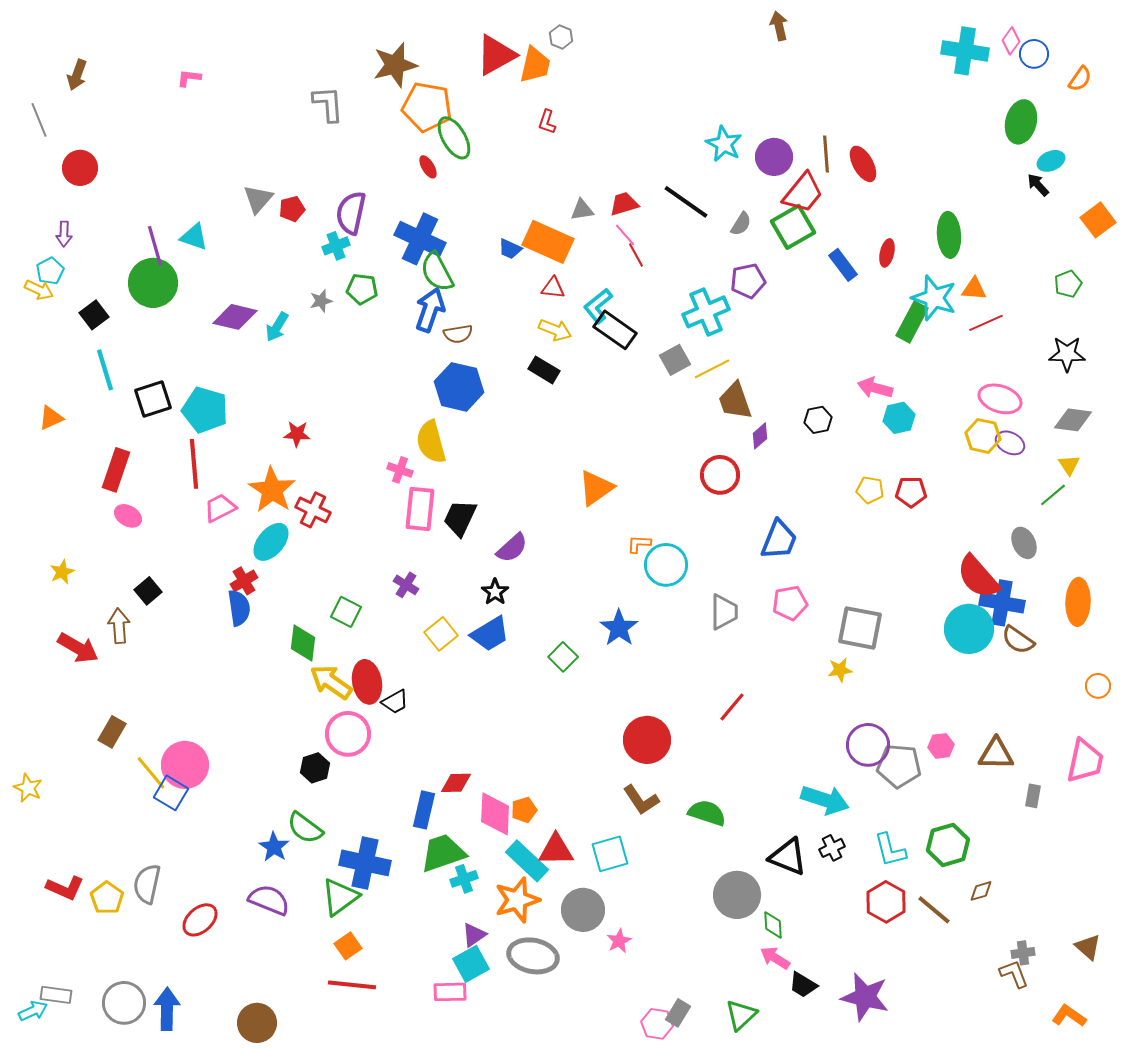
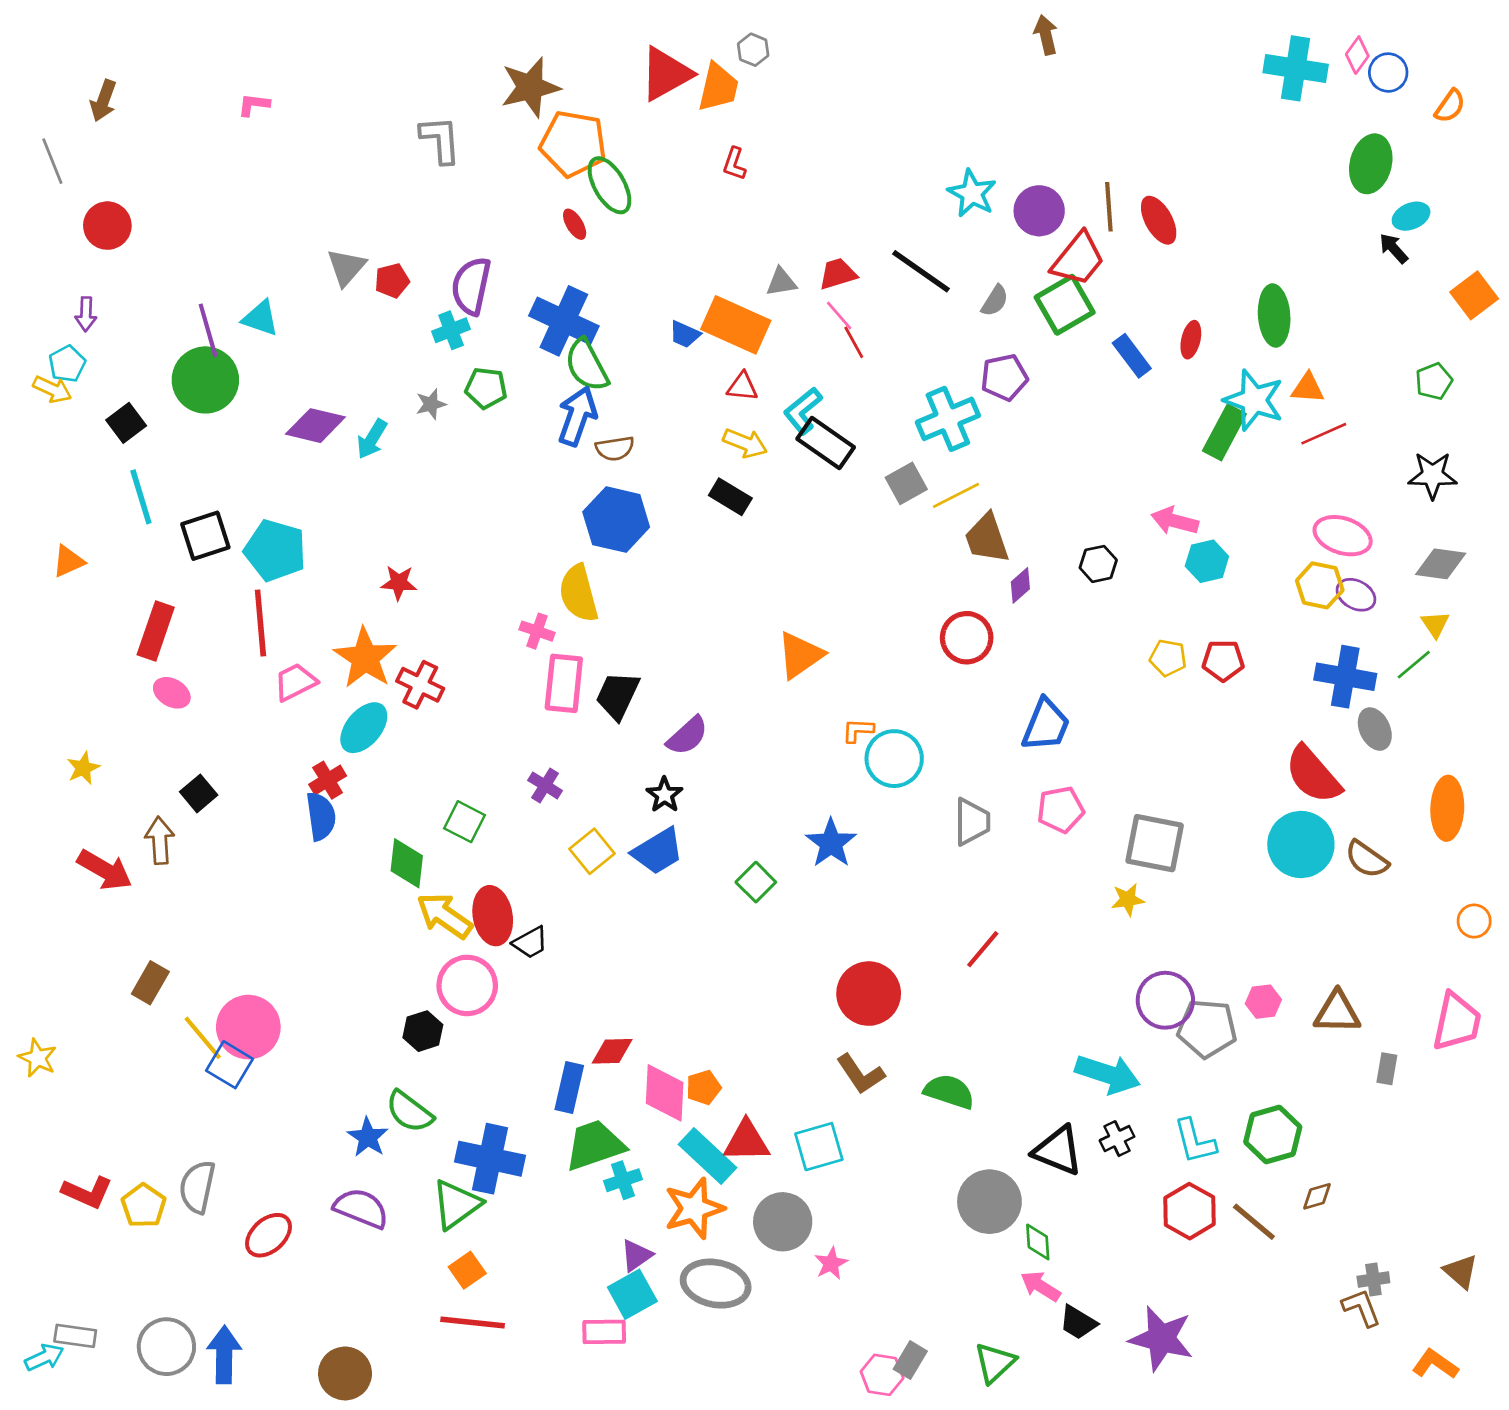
blue cross: (1002, 603) -> (1345, 677), moved

